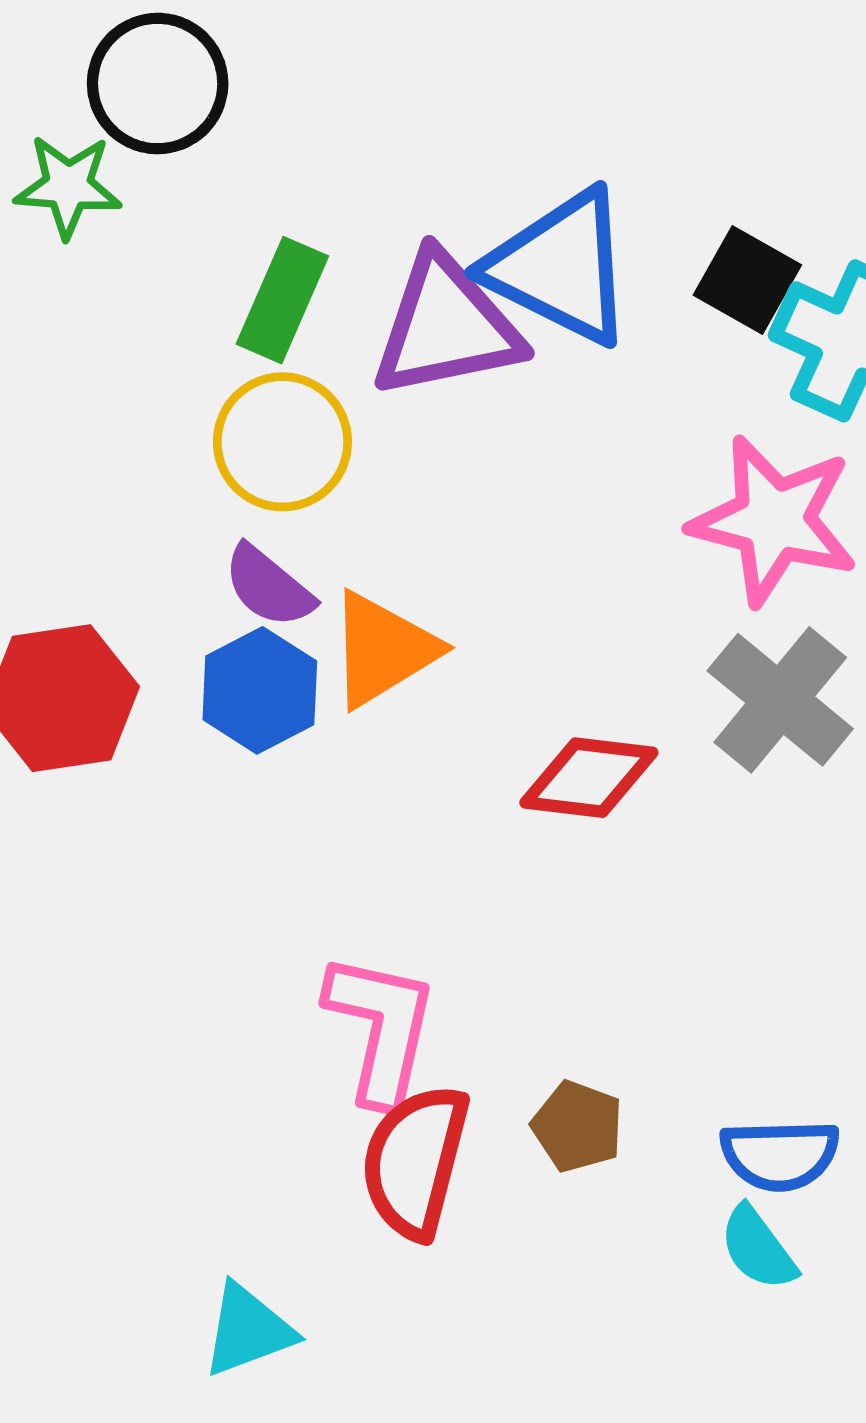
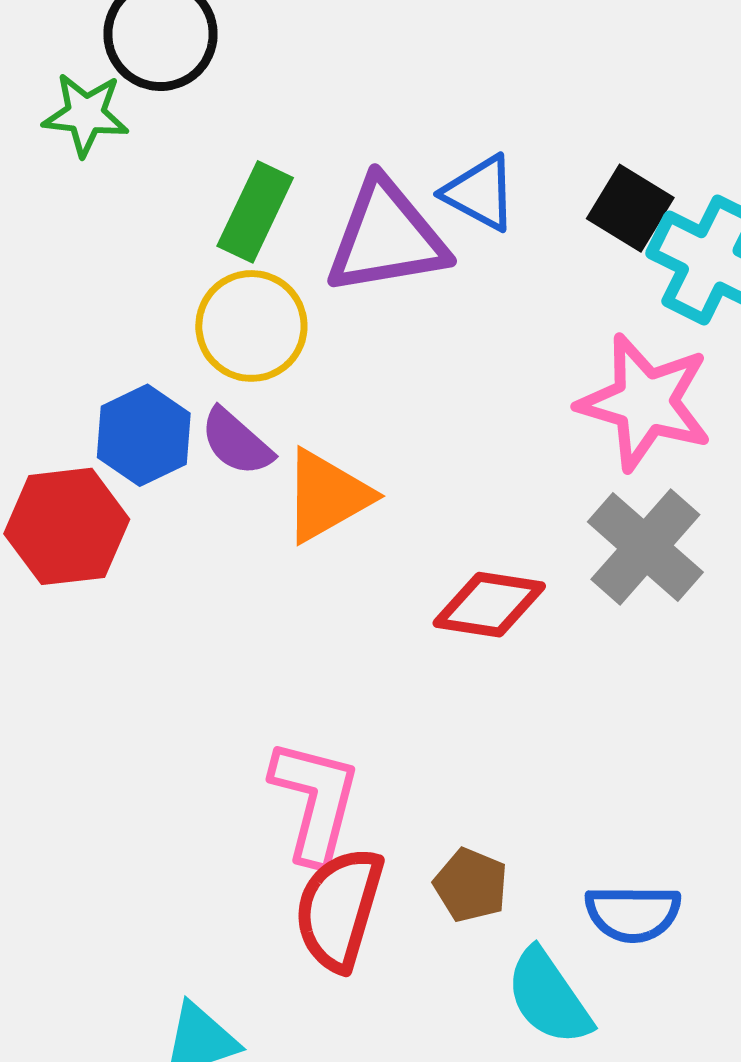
blue triangle: (560, 267) -> (480, 193), size x0.6
blue hexagon: (260, 690) -> (144, 435), moved
cyan semicircle: (758, 1248) -> (549, 997), moved, size x1.4

